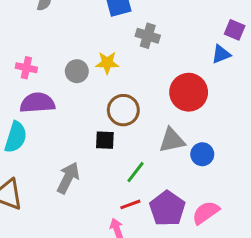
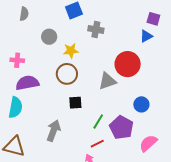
gray circle: (77, 71) -> (49, 37), moved
brown circle: (123, 110) -> (67, 74), moved
gray triangle: (172, 140) -> (107, 81), moved
purple pentagon: (167, 208) -> (122, 127), moved

